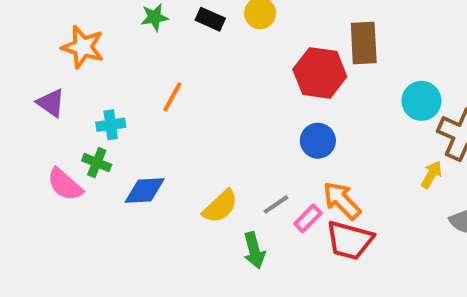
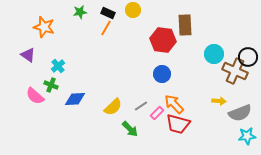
orange line: (172, 97) -> (106, 28), moved
cyan cross: (111, 125) -> (58, 66), turned -32
yellow arrow: (431, 175) -> (219, 101), moved, turned 64
green arrow: (254, 250) -> (130, 129), turned -30

